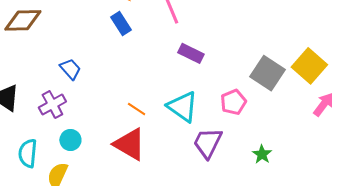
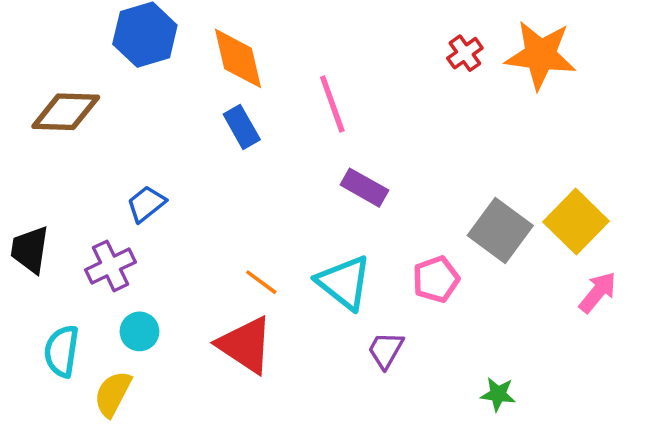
blue trapezoid: (70, 69) -> (146, 204), turned -90
purple trapezoid: (208, 143) -> (386, 350), size x0.7
green star: (262, 154) -> (498, 394), moved, turned -30

